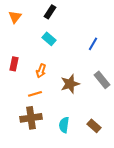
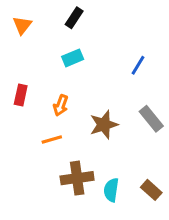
cyan rectangle: (49, 39) -> (73, 58), turned -64
brown cross: (31, 118) -> (77, 178), moved
cyan semicircle: (64, 125) -> (111, 190), moved
brown rectangle: (94, 126) -> (151, 190), moved

